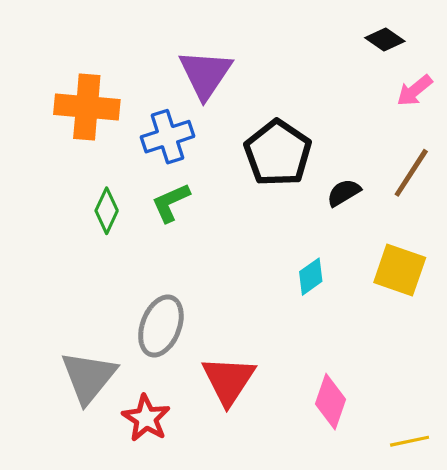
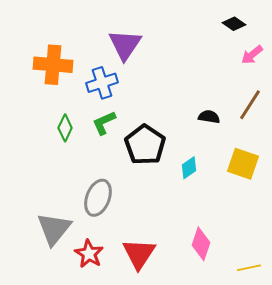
black pentagon: (278, 153) -> (145, 145), moved
black semicircle: (344, 193) -> (209, 117), turned 40
red triangle: (228, 380) -> (139, 254), moved

